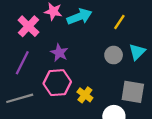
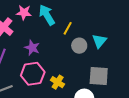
cyan arrow: (79, 17) -> (47, 15), turned -95
yellow line: (119, 22) -> (68, 28), moved

